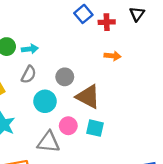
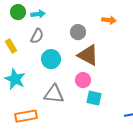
gray circle: (65, 77) -> (78, 32), moved
pink circle: (68, 126) -> (83, 80), moved
cyan square: (95, 128) -> (94, 98), moved

